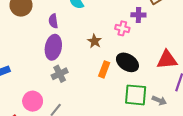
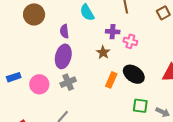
purple cross: (138, 15) -> (113, 32), moved
green square: (136, 95) -> (140, 106), size x0.7
pink circle: (33, 101) -> (39, 84), moved

